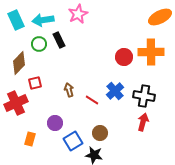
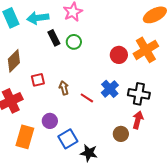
green circle: (39, 44) -> (74, 42), moved
orange cross: (151, 52) -> (146, 50), turned -30
red square: (35, 83) -> (38, 80), moved
brown circle: (100, 133) -> (121, 134), moved
orange rectangle: (30, 139) -> (25, 137), size x1.6

